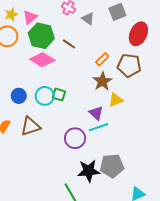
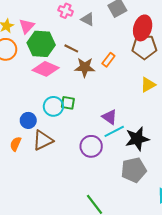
brown pentagon: (129, 65) -> (144, 47), moved
brown star: (102, 81) -> (85, 67), moved, turned -30
blue circle: (19, 96) -> (28, 120), moved
yellow triangle: (116, 100) -> (148, 85), moved
black star: (89, 171) -> (137, 139), moved

